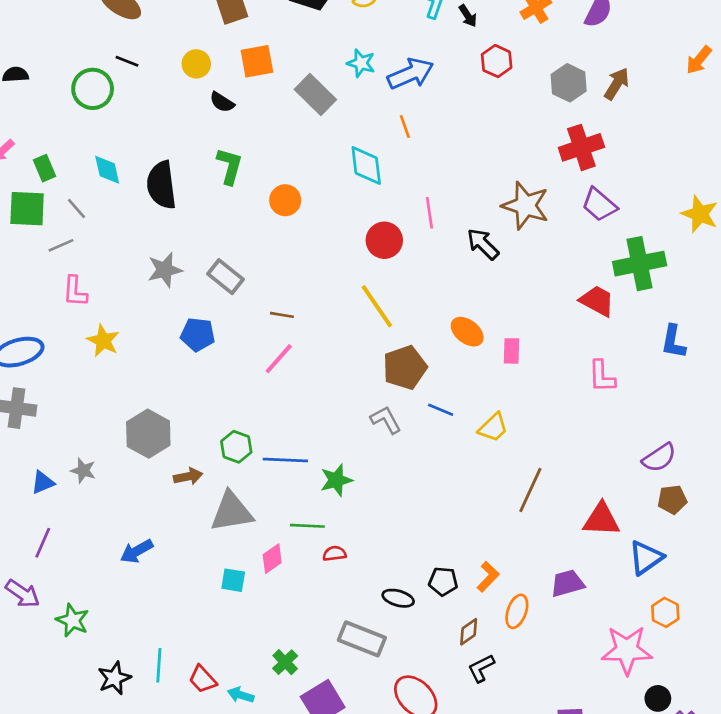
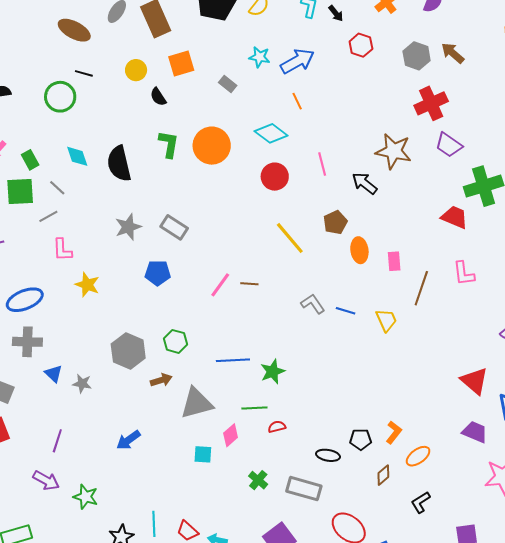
brown arrow: (617, 84) -> (453, 53), turned -75
gray rectangle: (315, 94) -> (228, 84), size x0.6
black semicircle: (222, 102) -> (158, 97), turned 30
cyan diamond: (366, 166) -> (271, 133), turned -40
orange circle: (285, 200) -> (212, 146), moved, size x1.6
red circle: (384, 240) -> (275, 177), moved
brown line: (282, 315) -> (249, 284), moved
orange ellipse: (467, 332) -> (359, 250), turned 50
brown pentagon: (405, 367) -> (335, 222), moved, size x0.7
gray L-shape: (386, 420) -> (313, 304), moved
yellow trapezoid: (493, 427) -> (386, 320), turned -65
green hexagon: (236, 447) -> (176, 341), moved
blue triangle: (43, 482) -> (53, 374), moved, turned -48
brown line: (530, 490) -> (421, 288), moved
red triangle: (601, 520) -> (474, 381), turned 44
purple trapezoid: (567, 583) -> (475, 432), moved, turned 44
orange ellipse: (517, 611) -> (418, 456), turned 40
green cross: (285, 662) -> (258, 480), moved
black L-shape: (481, 668) -> (421, 502), moved

